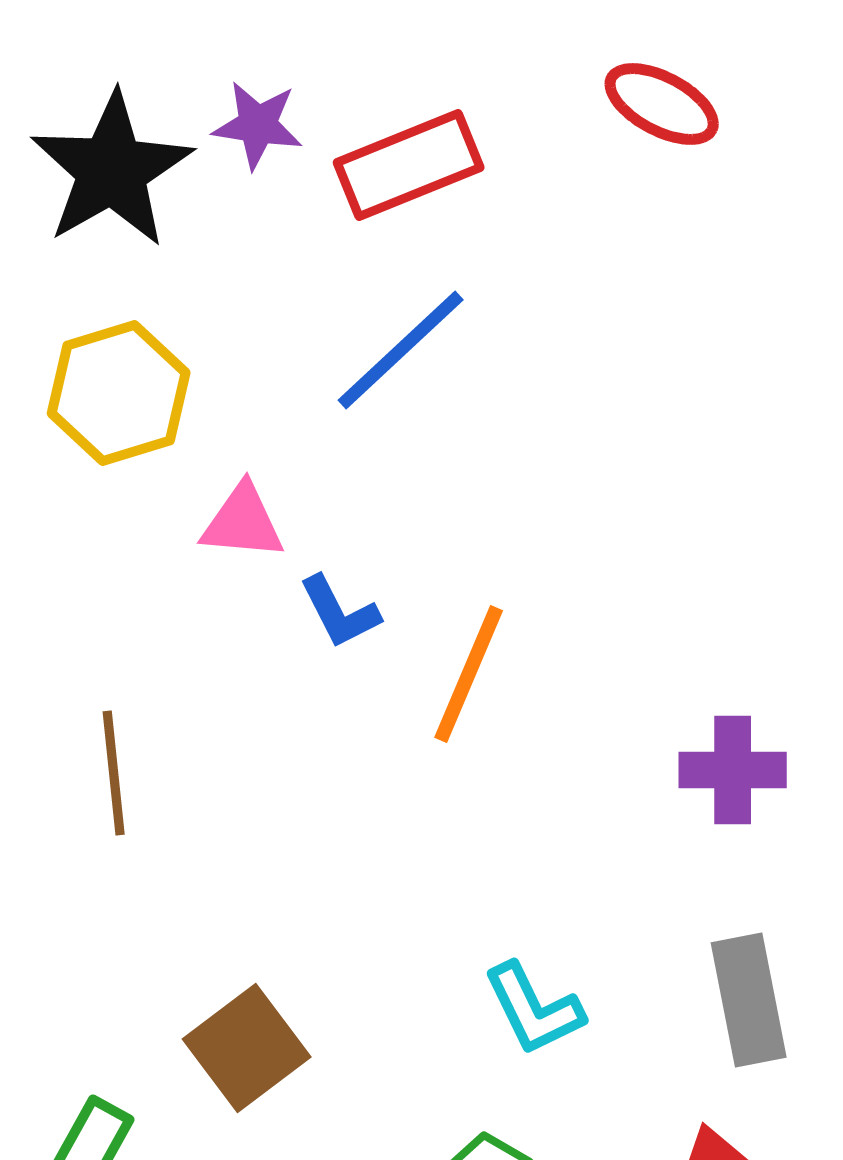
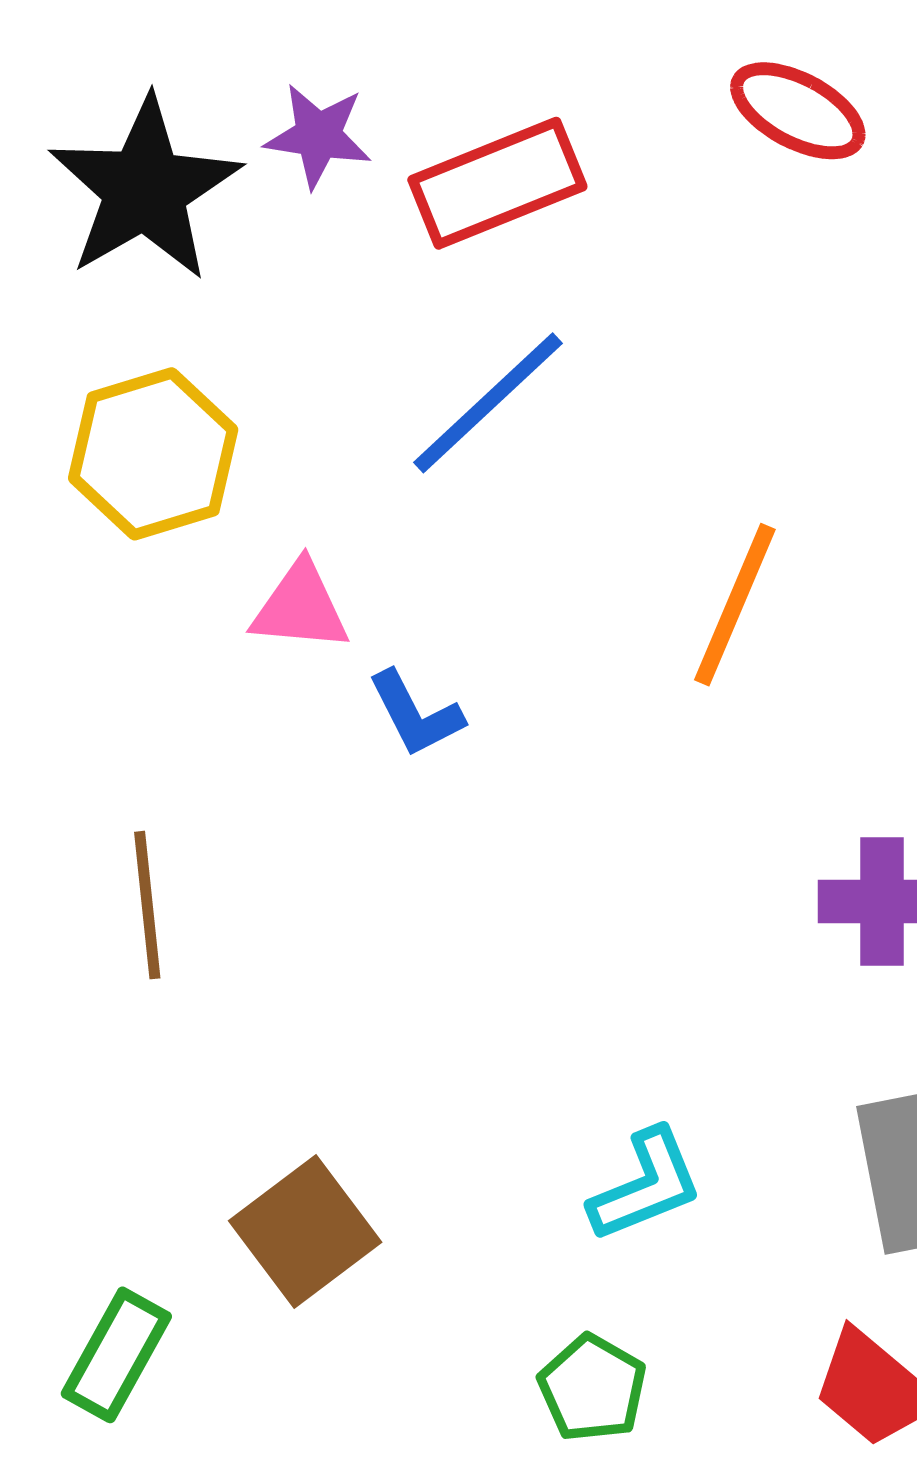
orange line: (469, 674) -> (735, 605), moved
cyan L-shape: (534, 1009) -> (646, 1185), turned -86

